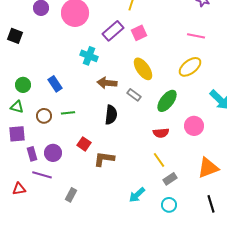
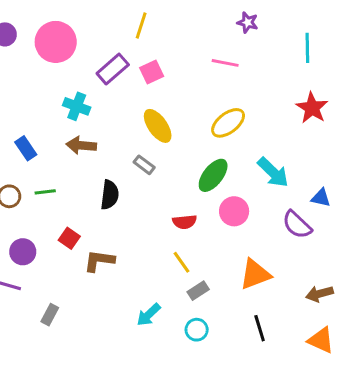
pink line: (196, 36) -> (225, 63), moved
brown arrow: (107, 83) -> (81, 145), moved
green ellipse: (167, 101) -> (213, 175), moved

